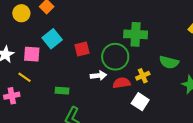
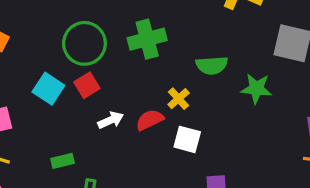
cyan square: (52, 39) -> (48, 89), moved
red square: (82, 49) -> (87, 85), moved
green circle: (115, 57) -> (84, 43), moved

